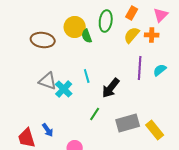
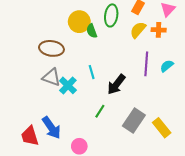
brown ellipse: (43, 40) -> (51, 48), moved
gray rectangle: (128, 123) -> (134, 120), turned -40
blue arrow: (48, 130) -> (51, 128), size x1.6

